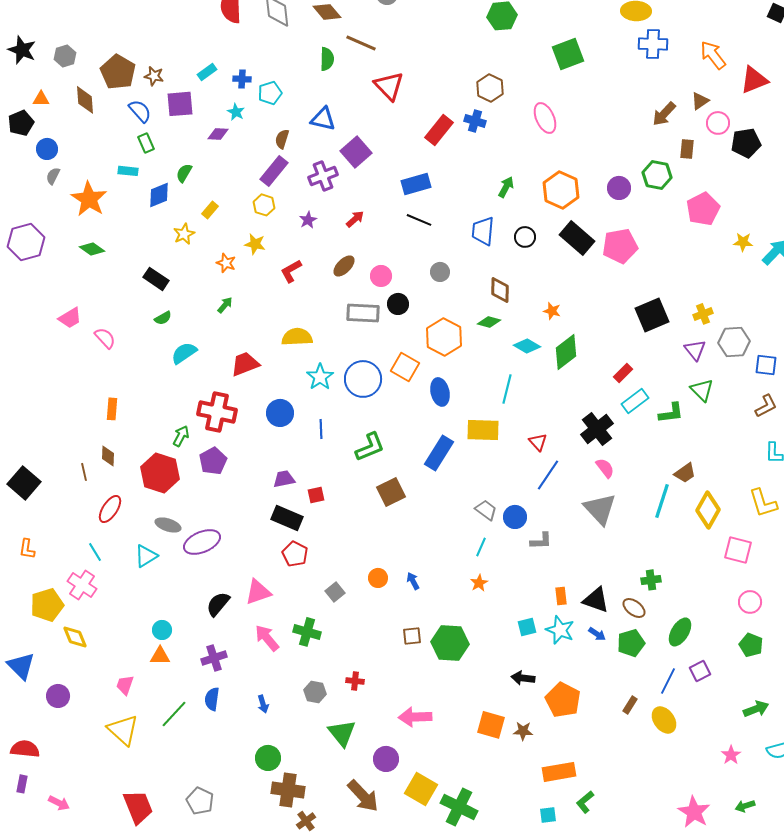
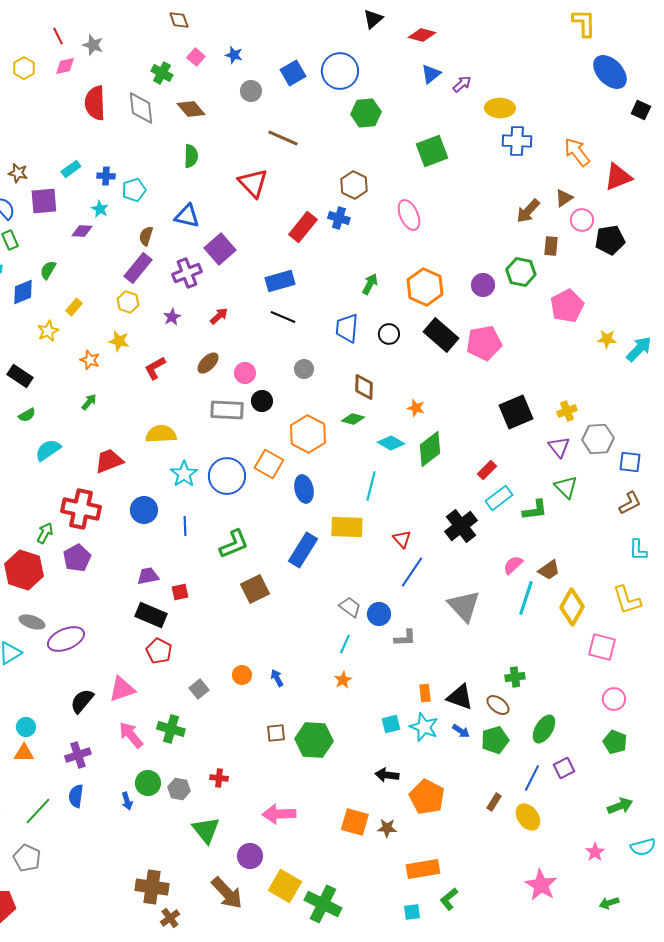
brown line: (361, 43) -> (283, 138), moved
pink semicircle: (605, 468) -> (513, 565), moved, turned -95
green circle: (268, 758) -> (148, 783), moved
gray pentagon: (200, 801) -> (27, 858), moved
pink star: (694, 812) -> (541, 885), moved

